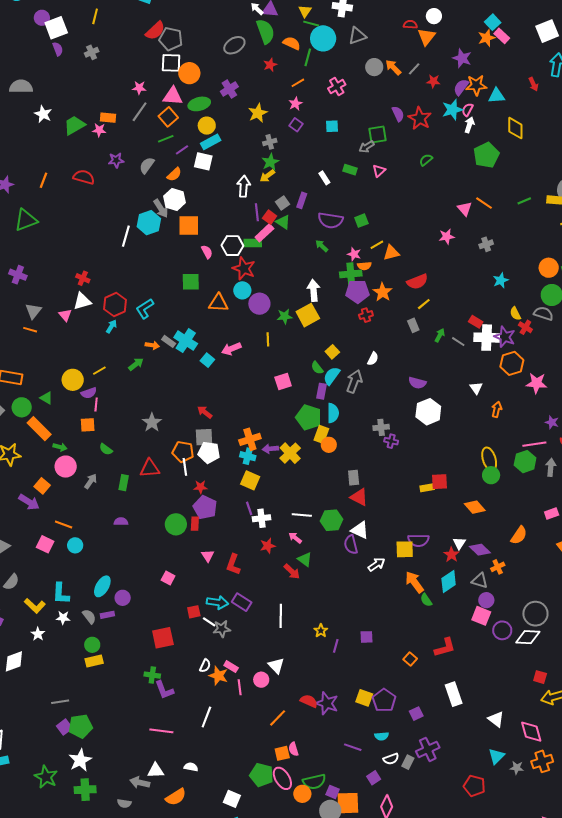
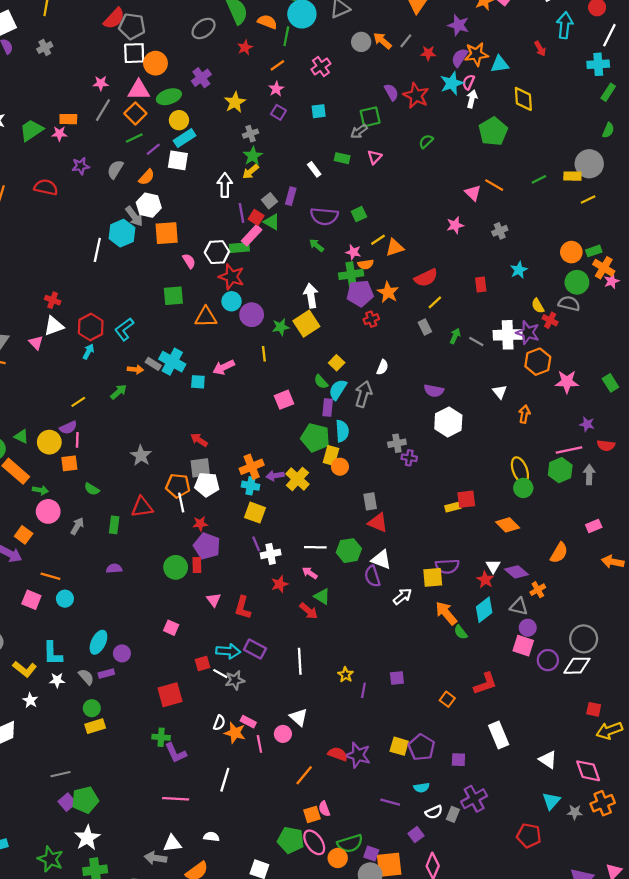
red rectangle: (476, 322) -> (481, 285), moved, turned 56
cyan square: (207, 360) -> (198, 382), turned -32
yellow circle: (73, 380) -> (49, 442), moved
purple square: (416, 714) -> (458, 760), turned 32

